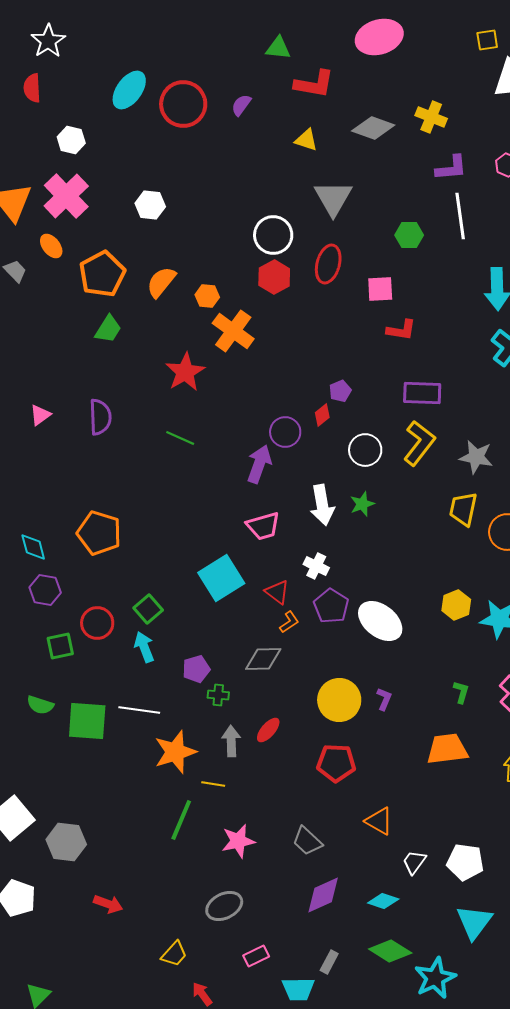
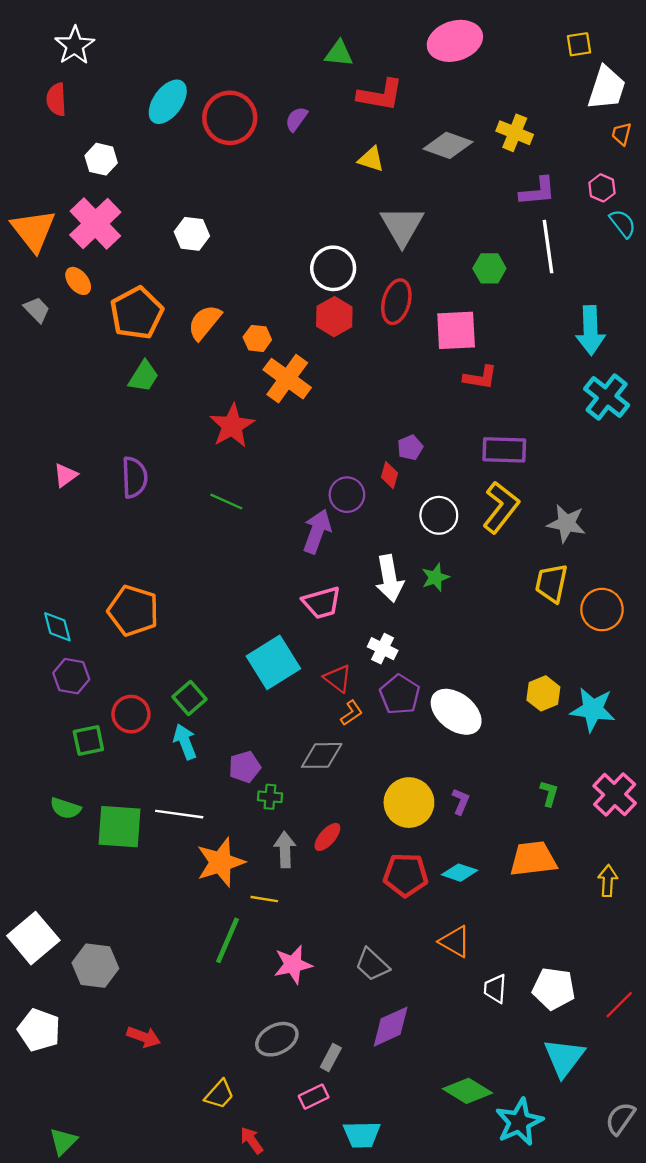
pink square: (380, 289) -> (456, 330), size x1.4
red diamond: (322, 415) -> (389, 475), turned -35
white trapezoid: (414, 862) -> (495, 989), turned -32
cyan diamond: (383, 901) -> (460, 873), moved
gray rectangle: (329, 962) -> (331, 1058), moved

